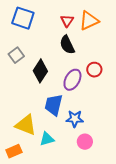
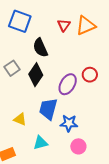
black semicircle: (67, 45) -> (40, 48), moved
gray square: (16, 55) -> (12, 68), moved
yellow triangle: (26, 125) -> (20, 119), moved, size x0.6

